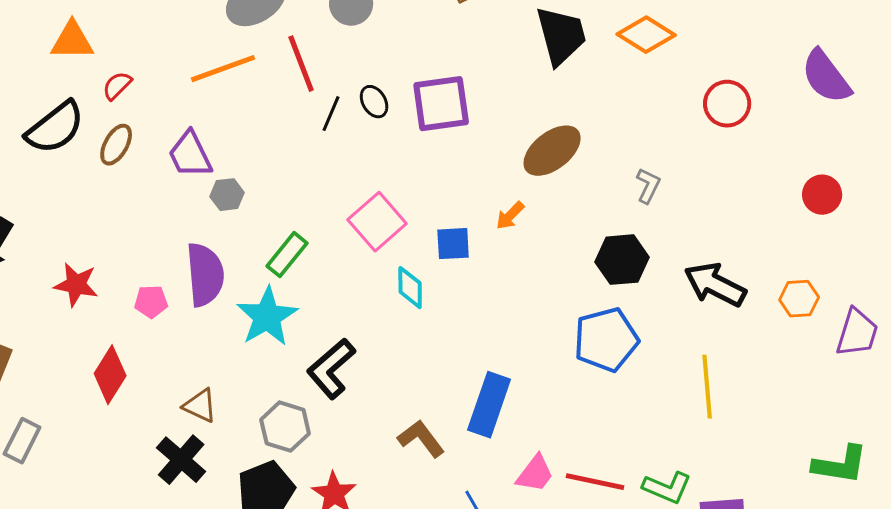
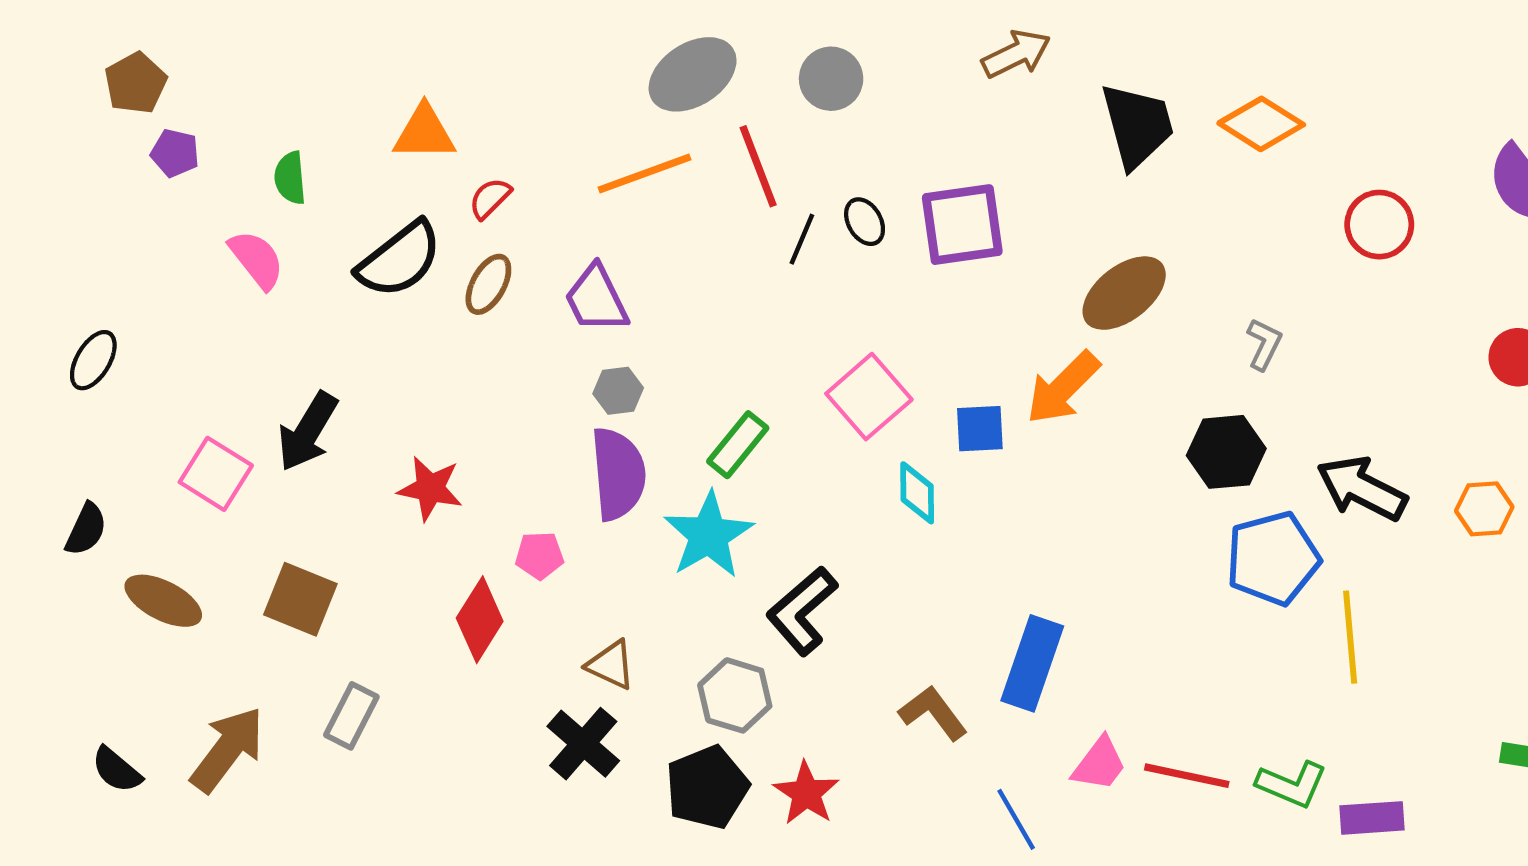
gray hexagon: (227, 195) -> (618, 391), moved
orange arrow: (510, 216) -> (1063, 388), size x1.8
pink pentagon: (151, 302) -> (539, 556), moved
blue pentagon: (606, 340) -> (1273, 558), moved

